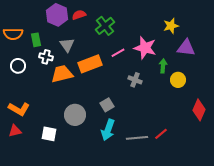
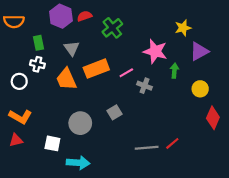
orange semicircle: (13, 34) -> (14, 21), moved
purple triangle: (186, 48) -> (199, 51), turned -36
pink line: (118, 53) -> (126, 73), moved
white cross: (46, 57) -> (37, 64), moved
white circle: (18, 66) -> (19, 81), moved
orange trapezoid: (62, 74) -> (66, 79), turned -100
yellow circle: (178, 80) -> (200, 89), moved
cyan arrow: (108, 130) -> (78, 163), moved, turned -105

